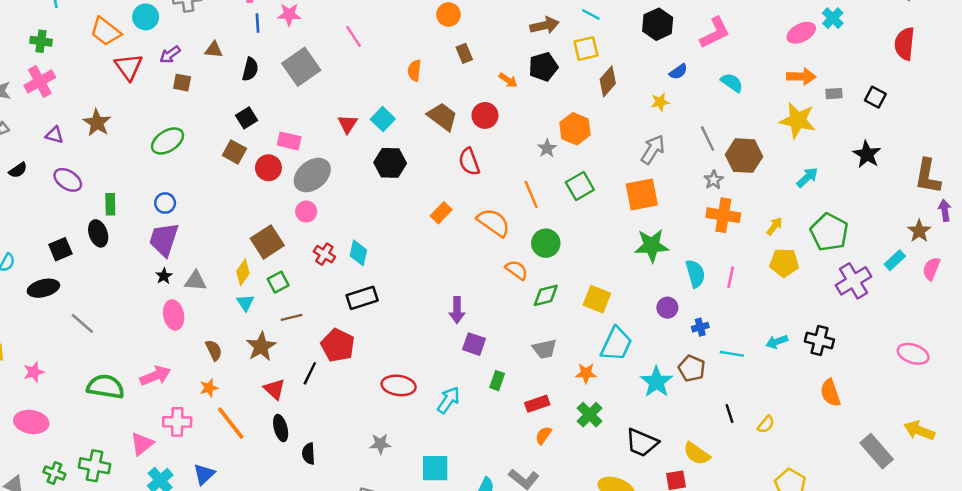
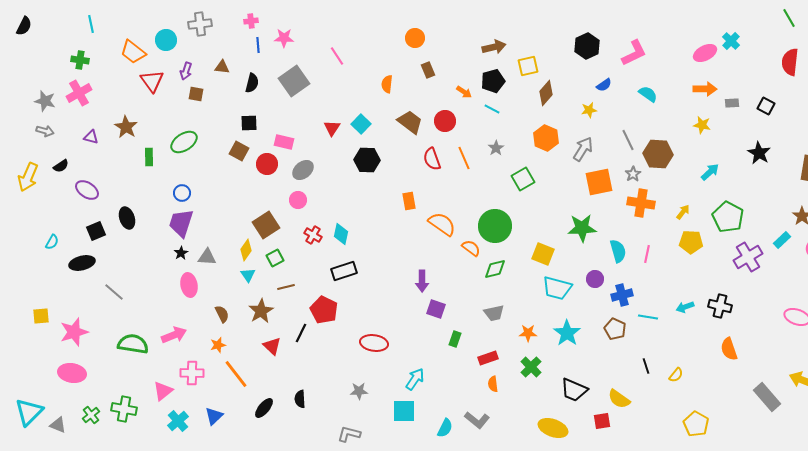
cyan line: (591, 14) -> (492, 109), moved
purple arrow: (170, 55) -> (186, 71), turned -36
black square: (247, 118) -> (249, 123), turned 30
yellow star: (798, 120) -> (702, 125), size x0.6
orange hexagon: (575, 129) -> (546, 138), moved
gray ellipse: (312, 175) -> (303, 170), size x0.7
purple ellipse: (68, 180) -> (87, 190), moved
orange line: (531, 195) -> (464, 158), moved
orange square: (642, 195) -> (599, 182), moved
green rectangle: (110, 204) -> (149, 157), moved
orange rectangle: (441, 213) -> (409, 201), turned -54
orange semicircle: (493, 222) -> (442, 224), moved
green circle: (546, 243) -> (495, 226), size x1.4
yellow square: (597, 299) -> (543, 254), moved
blue cross: (700, 327) -> (622, 295), size x1.5
cyan trapezoid: (616, 344) -> (557, 288), moved, turned 80
pink star: (34, 372) -> (74, 332), size x1.6
cyan star: (656, 382) -> (567, 333), moved
cyan arrow: (448, 400) -> (415, 379), moved
black ellipse: (281, 428) -> (264, 408), moved, turned 55
orange semicircle: (543, 435) -> (493, 384), turned -42
green cross: (54, 473) -> (91, 415), turned 30

